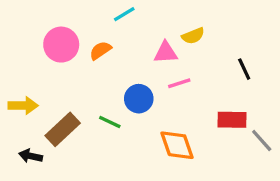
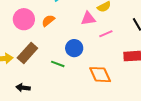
pink line: (179, 83) -> (106, 34), moved
brown rectangle: (63, 129) -> (27, 53), moved
black arrow: (31, 156) -> (23, 88), moved

